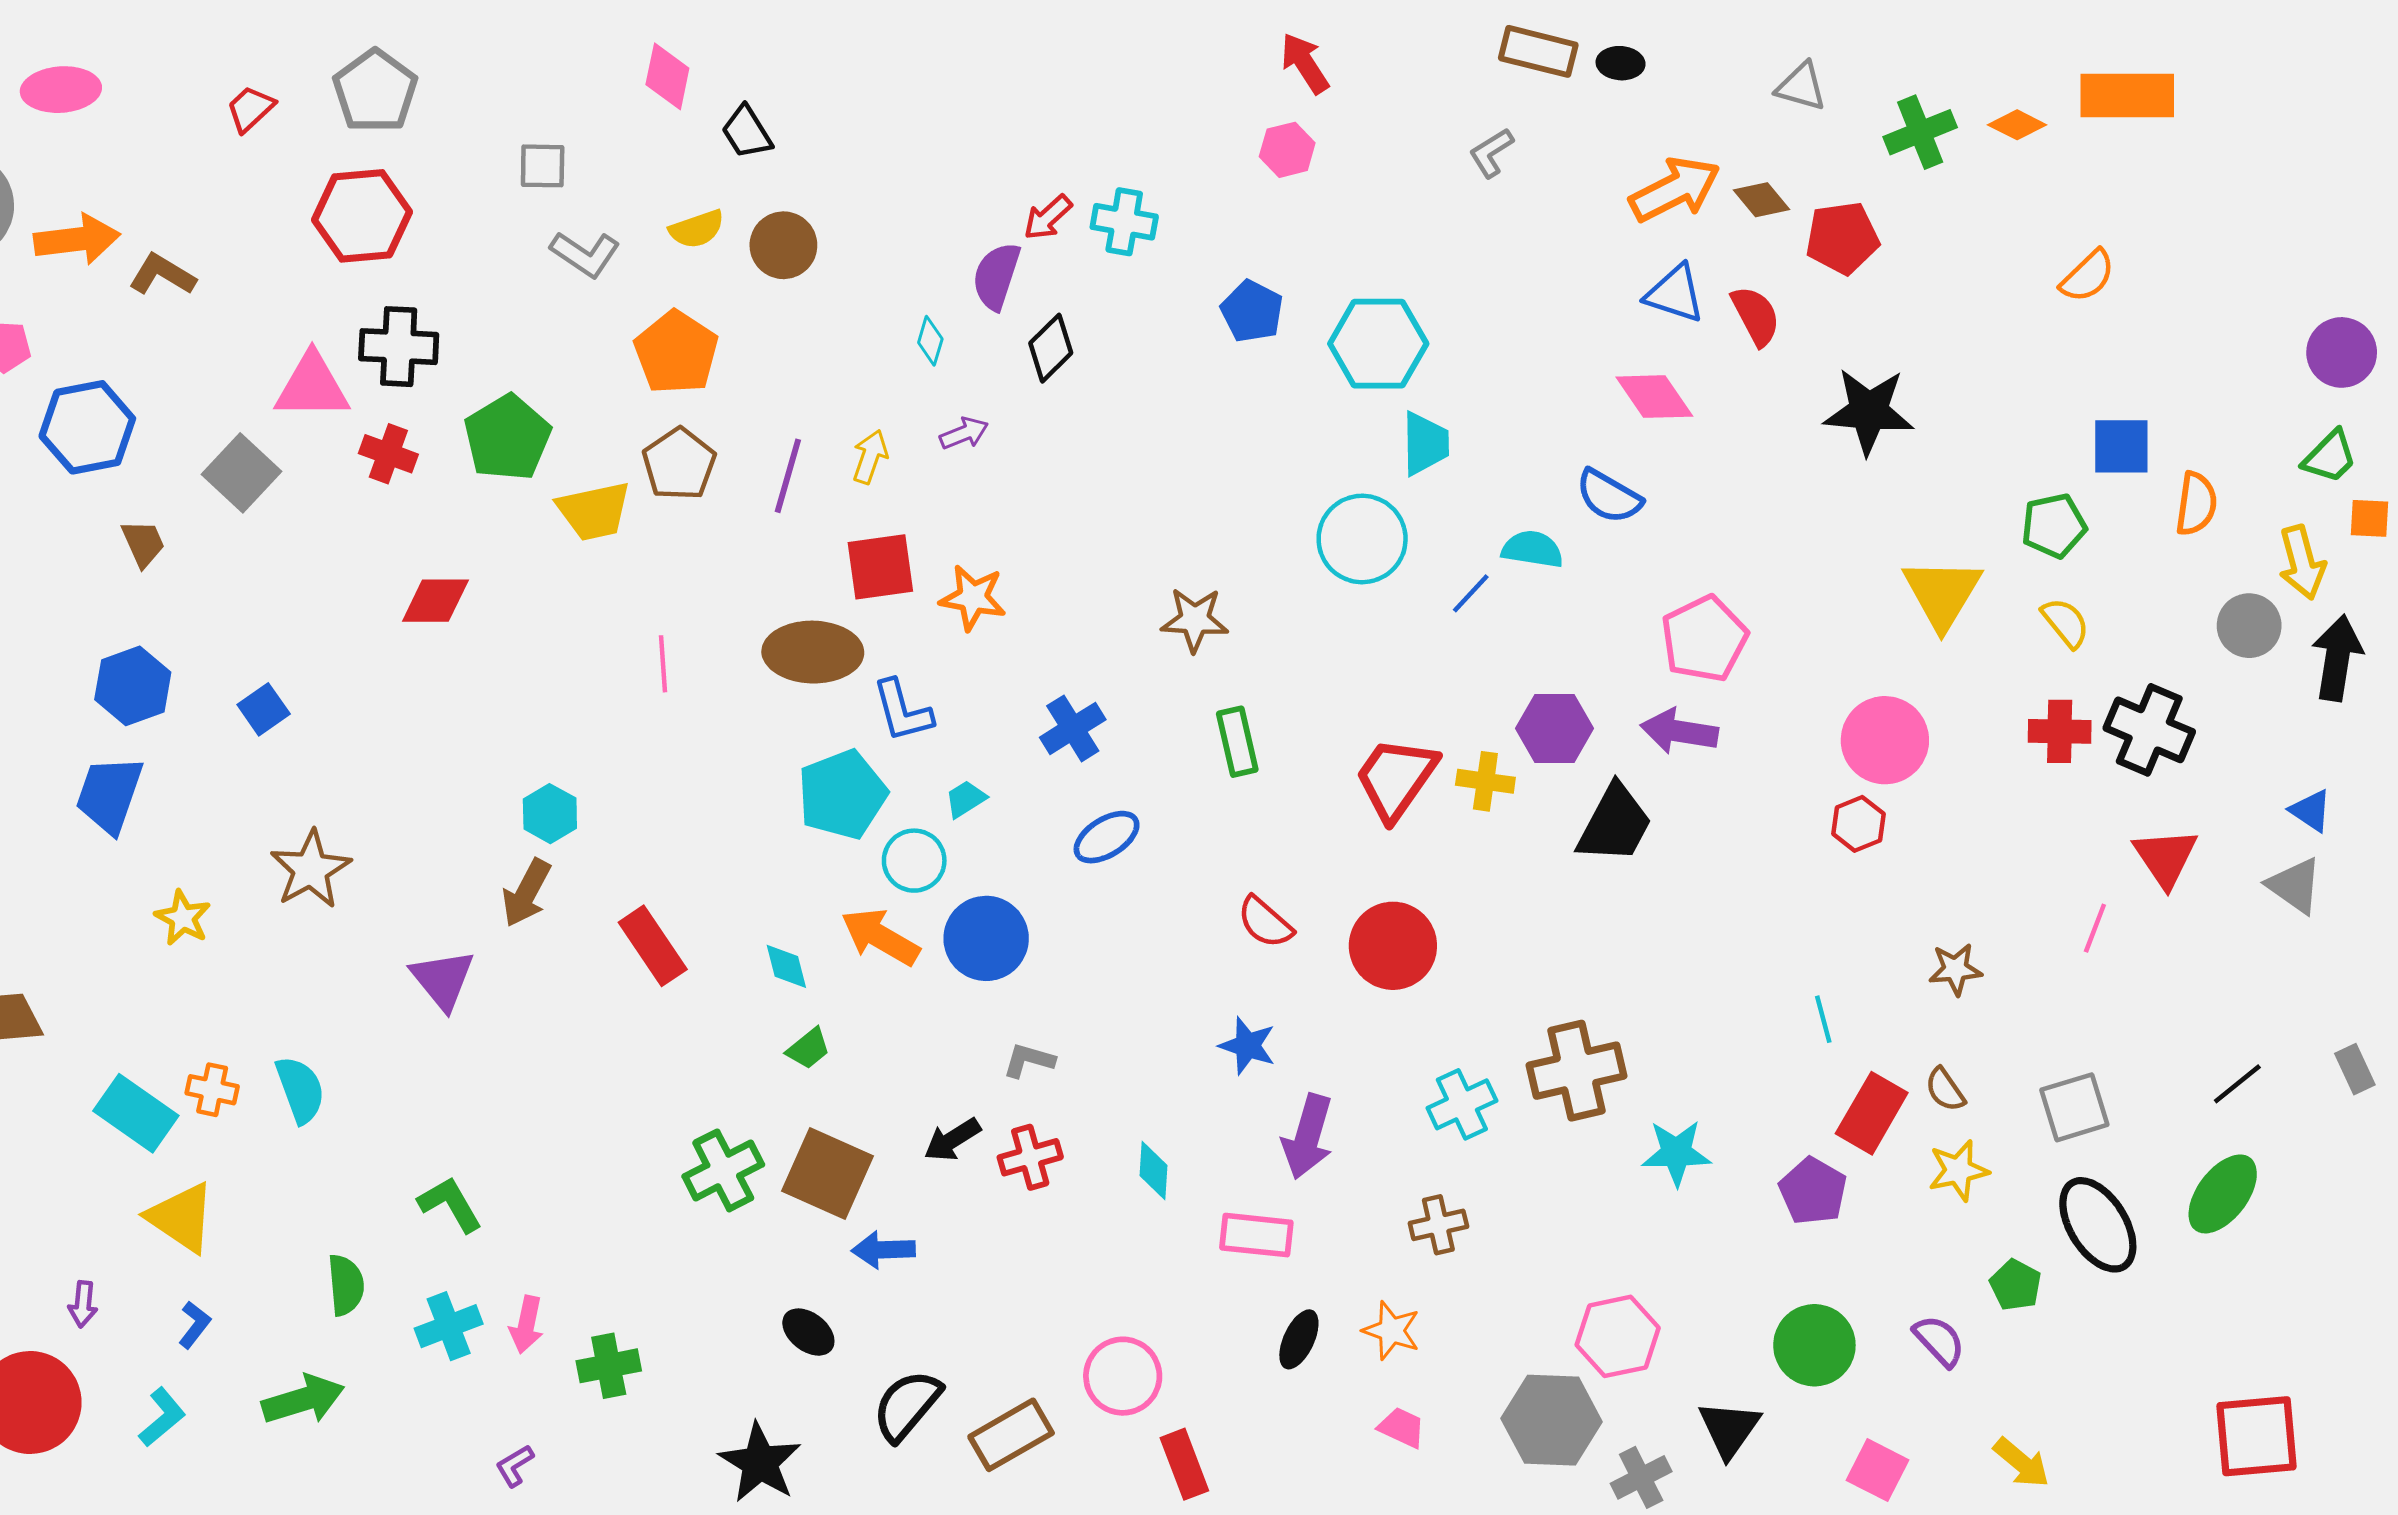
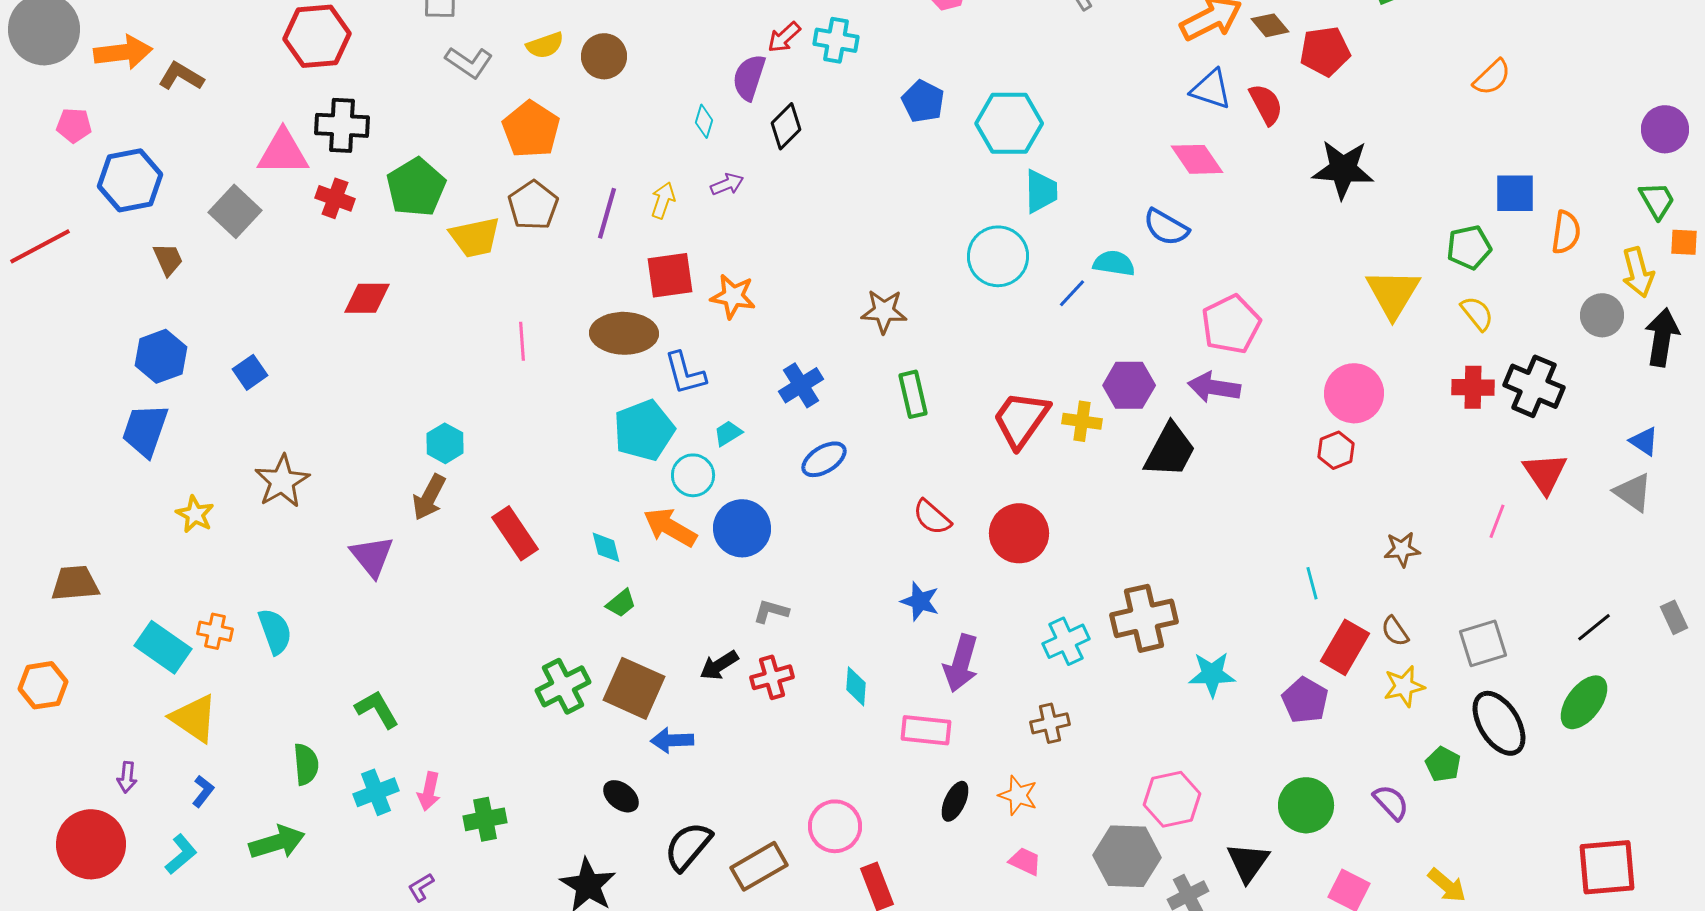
green trapezoid: (2330, 457) -> (1657, 200), turned -75

